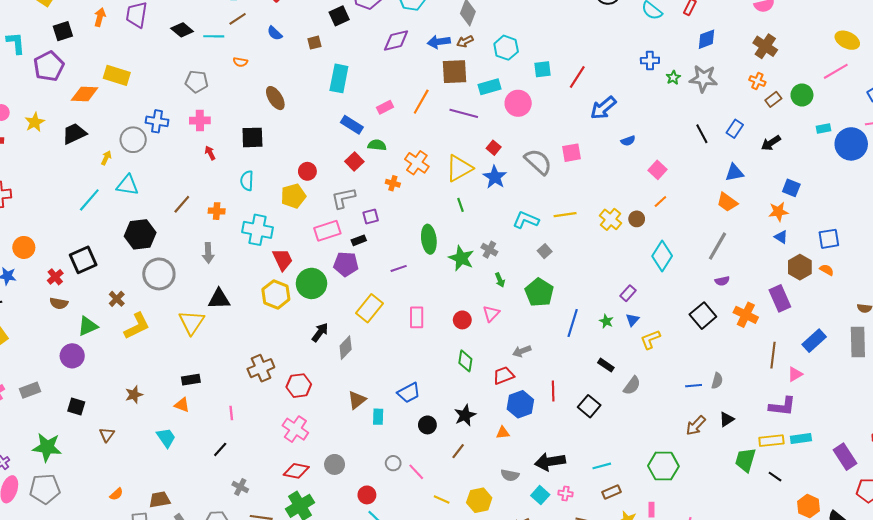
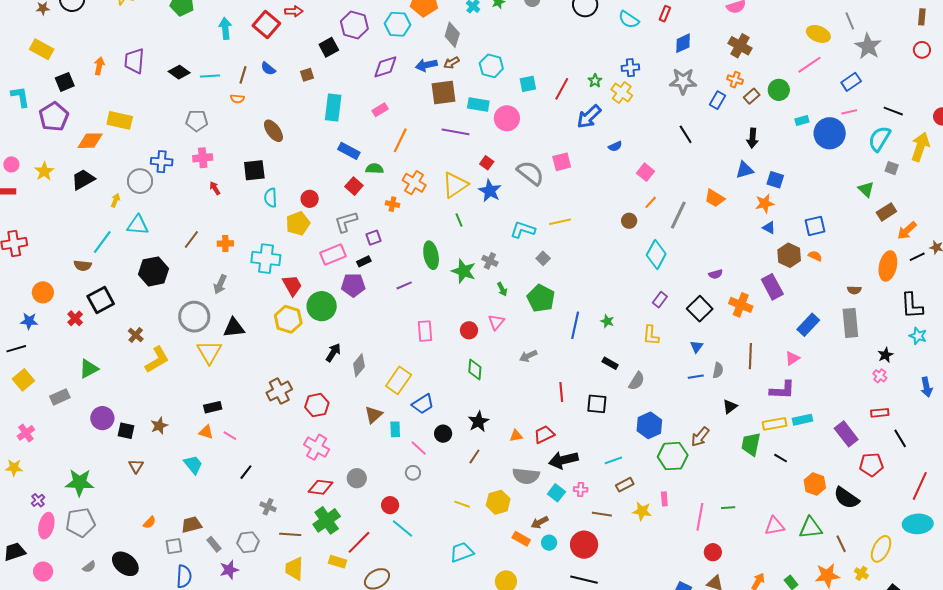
brown line: (238, 19) -> (243, 75), moved, turned -36
green star: (673, 78) -> (595, 81), moved
cyan rectangle: (490, 87) -> (478, 104), turned 30
orange line: (421, 102) -> (400, 140), moved
pink rectangle: (385, 107) -> (380, 110), moved
blue rectangle: (735, 129) -> (717, 100), moved
black arrow: (771, 143) -> (752, 138), turned -48
blue triangle: (734, 173) -> (745, 170), moved
cyan semicircle: (247, 181) -> (271, 198), moved
yellow cross: (611, 219) -> (622, 92), moved
gray line: (717, 246) -> (678, 215), moved
gray arrow: (208, 253) -> (220, 284), turned 30
gray circle: (159, 274) -> (194, 317), moved
purple rectangle: (628, 293) -> (660, 300), moved
brown semicircle: (59, 303) -> (83, 265), moved
yellow rectangle: (369, 308) -> (399, 380), moved
blue triangle: (633, 320) -> (697, 347), moved
green triangle: (88, 326) -> (89, 369), moved
yellow L-shape: (650, 339) -> (651, 335), turned -60
brown line: (773, 355) -> (750, 356), moved
purple circle: (72, 356) -> (102, 418), moved
red trapezoid: (504, 375) -> (544, 434), moved
gray rectangle: (30, 390) -> (60, 397), moved
blue hexagon: (520, 404) -> (649, 425), moved
black square: (76, 406) -> (126, 431), moved
black square: (589, 406) -> (597, 404), turned -30
pink line: (231, 413) -> (230, 436), moved, turned -48
brown arrow: (696, 426) -> (700, 437), moved
pink line: (416, 472) -> (419, 448), moved
gray semicircle: (510, 475) -> (526, 476), size x1.5

